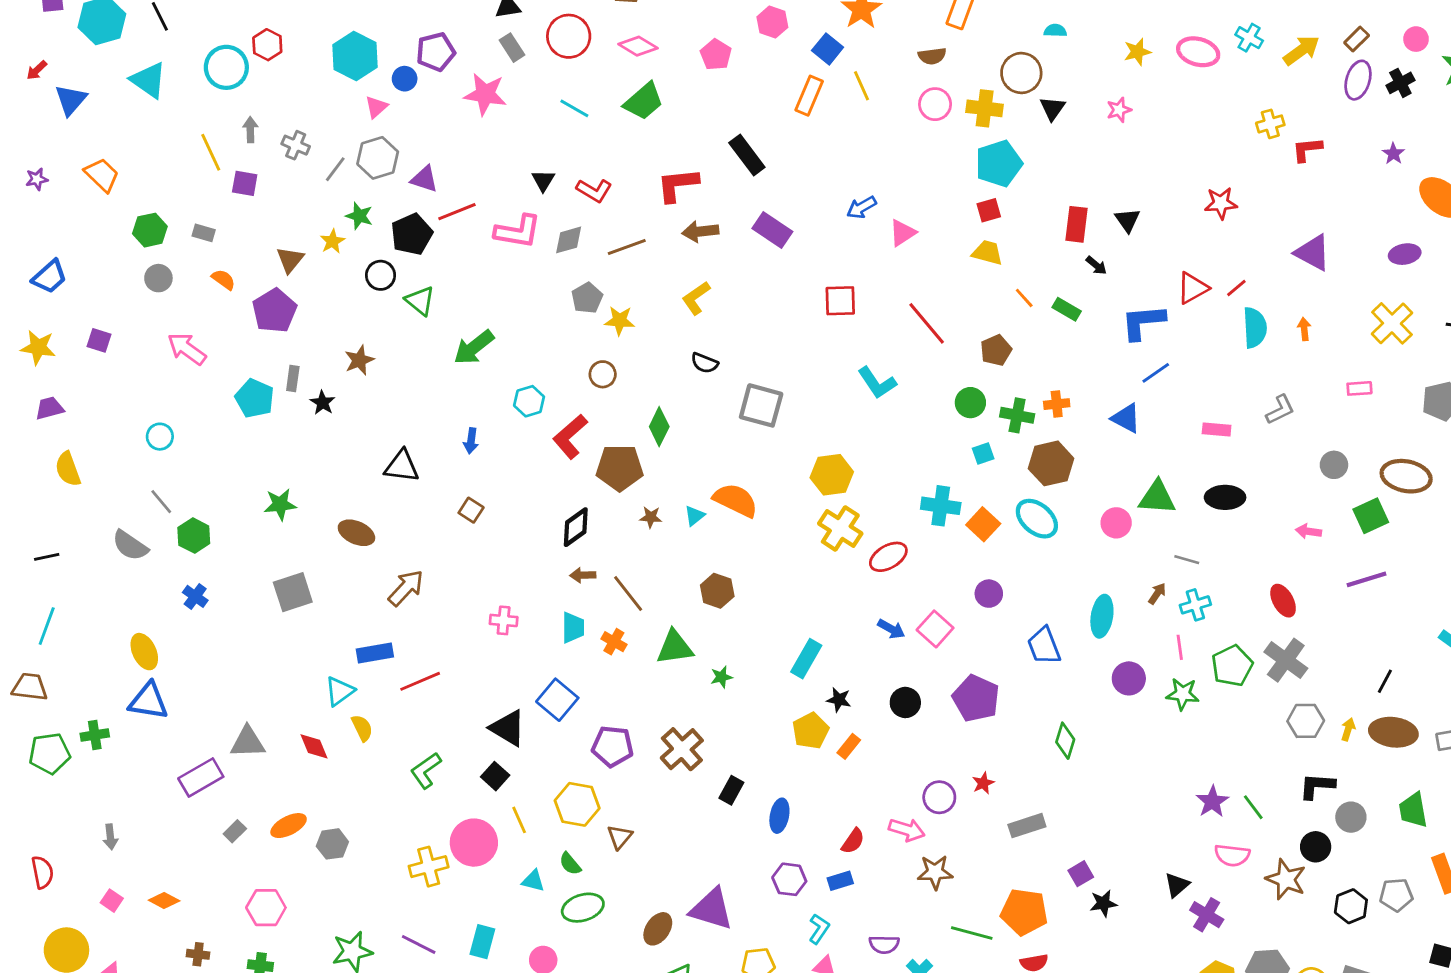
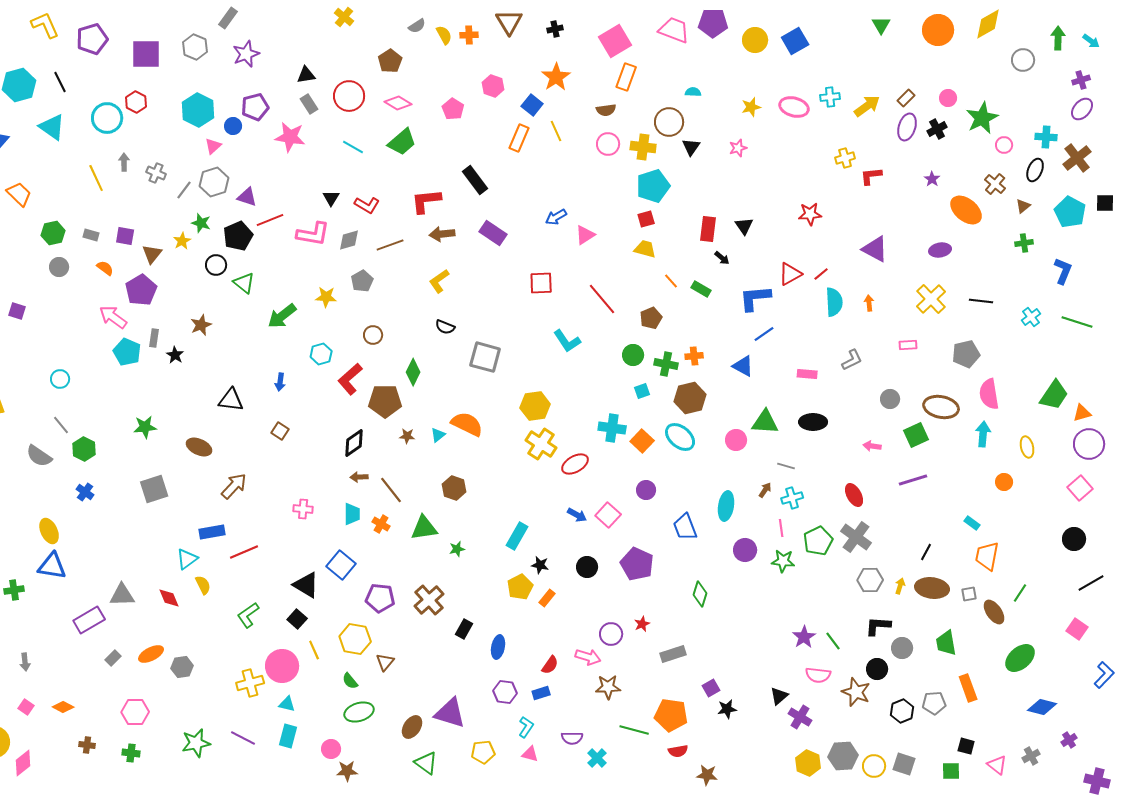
cyan cross: (1249, 38) -> (830, 97), turned -36
purple square: (245, 183) -> (125, 236), moved
yellow star: (620, 321) -> (326, 297), moved
pink arrow: (187, 349) -> (113, 317), moved
cyan triangle: (533, 881) -> (287, 704), moved

